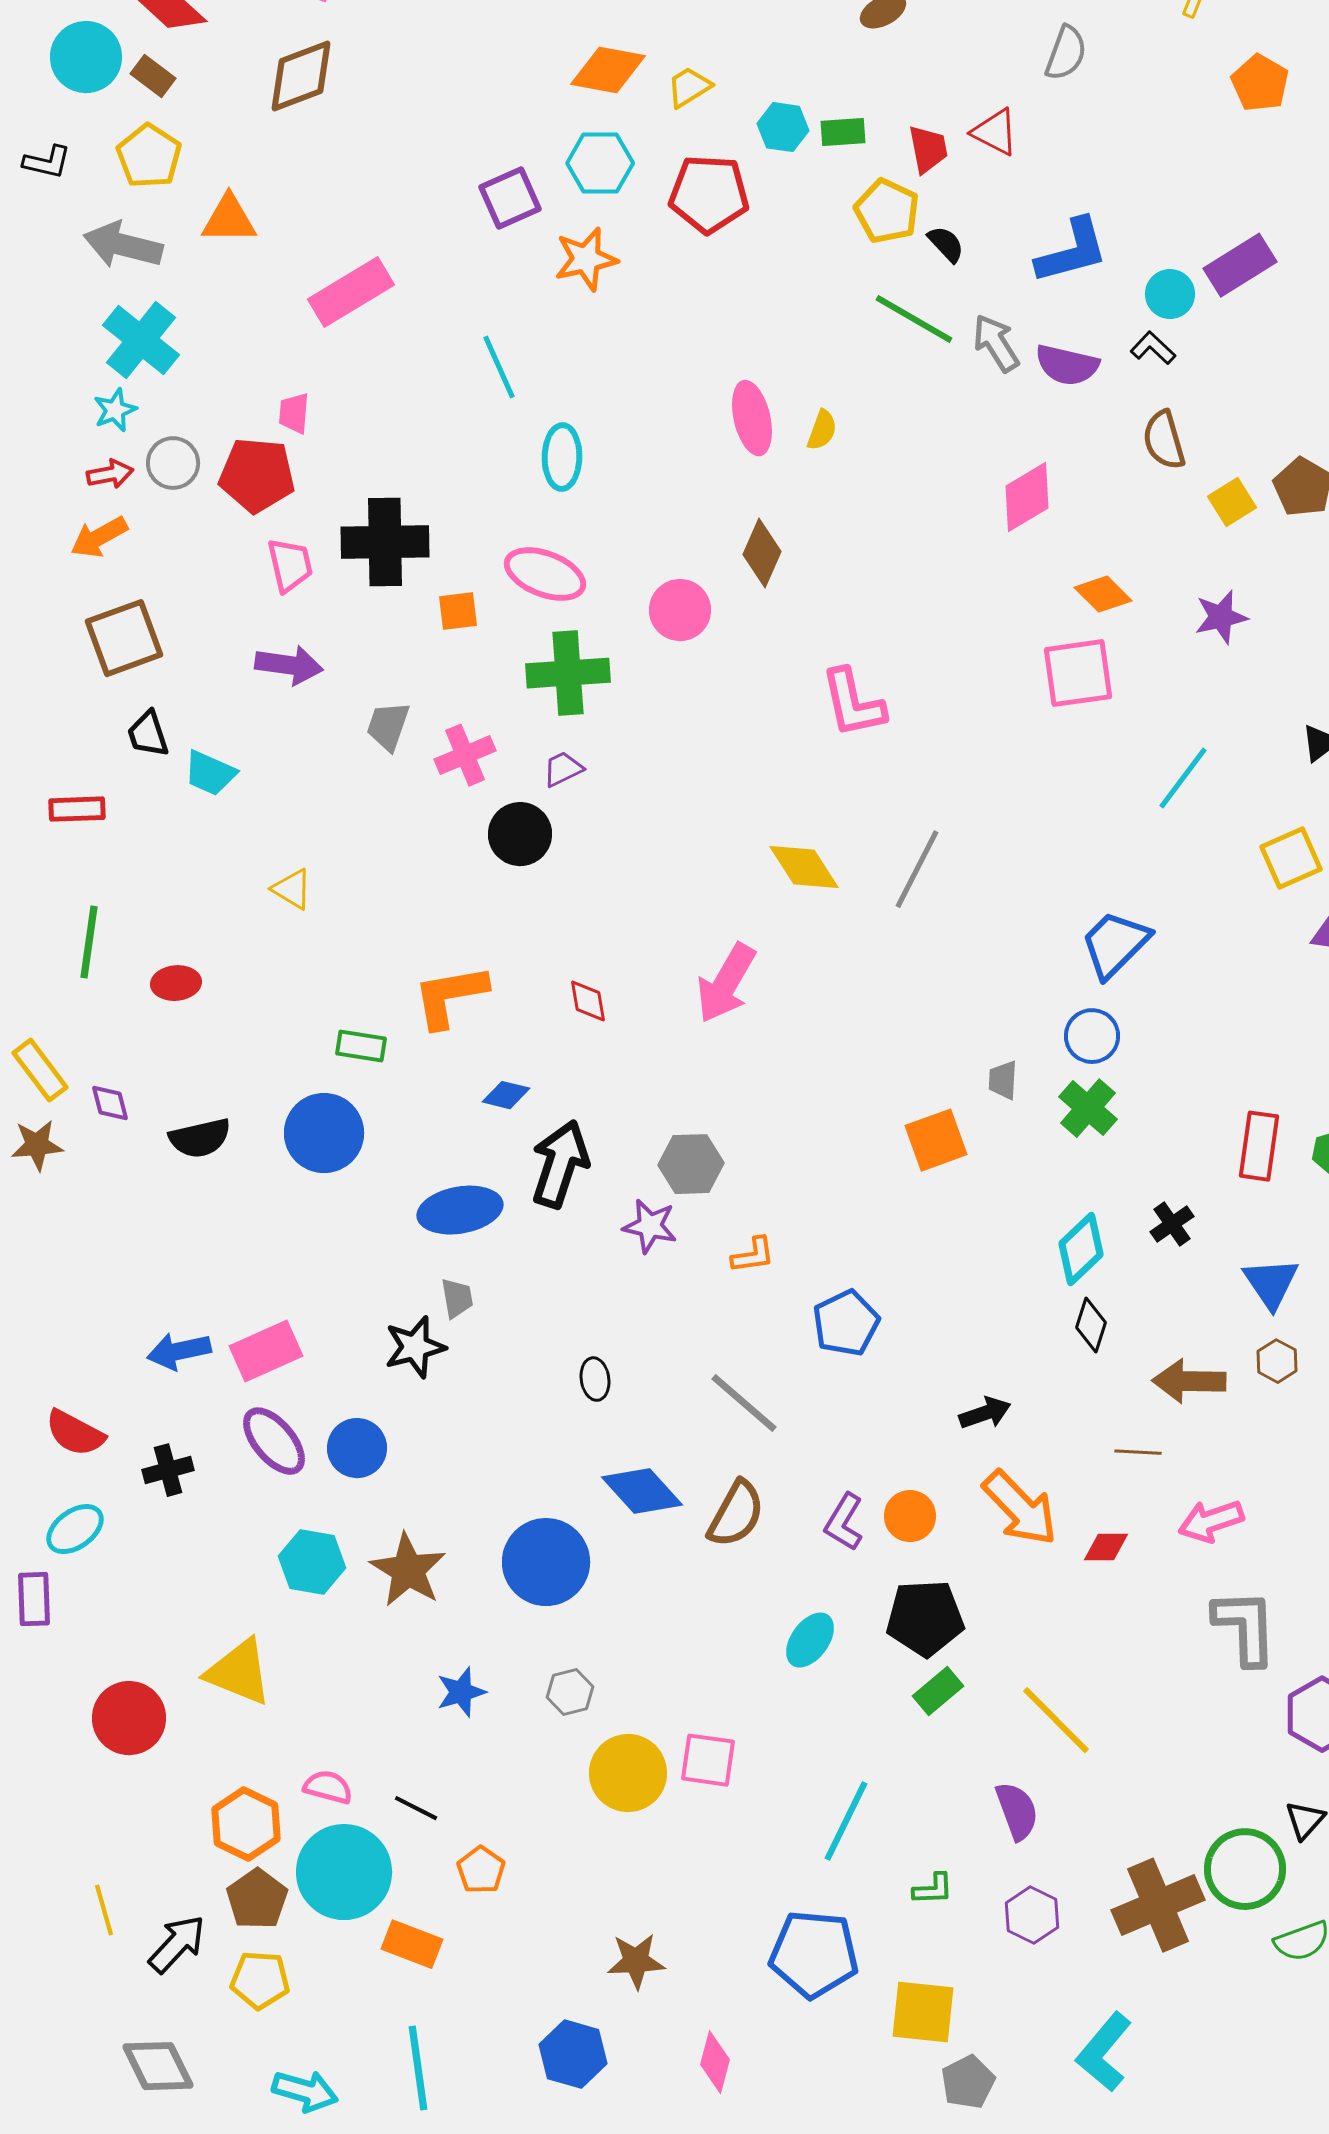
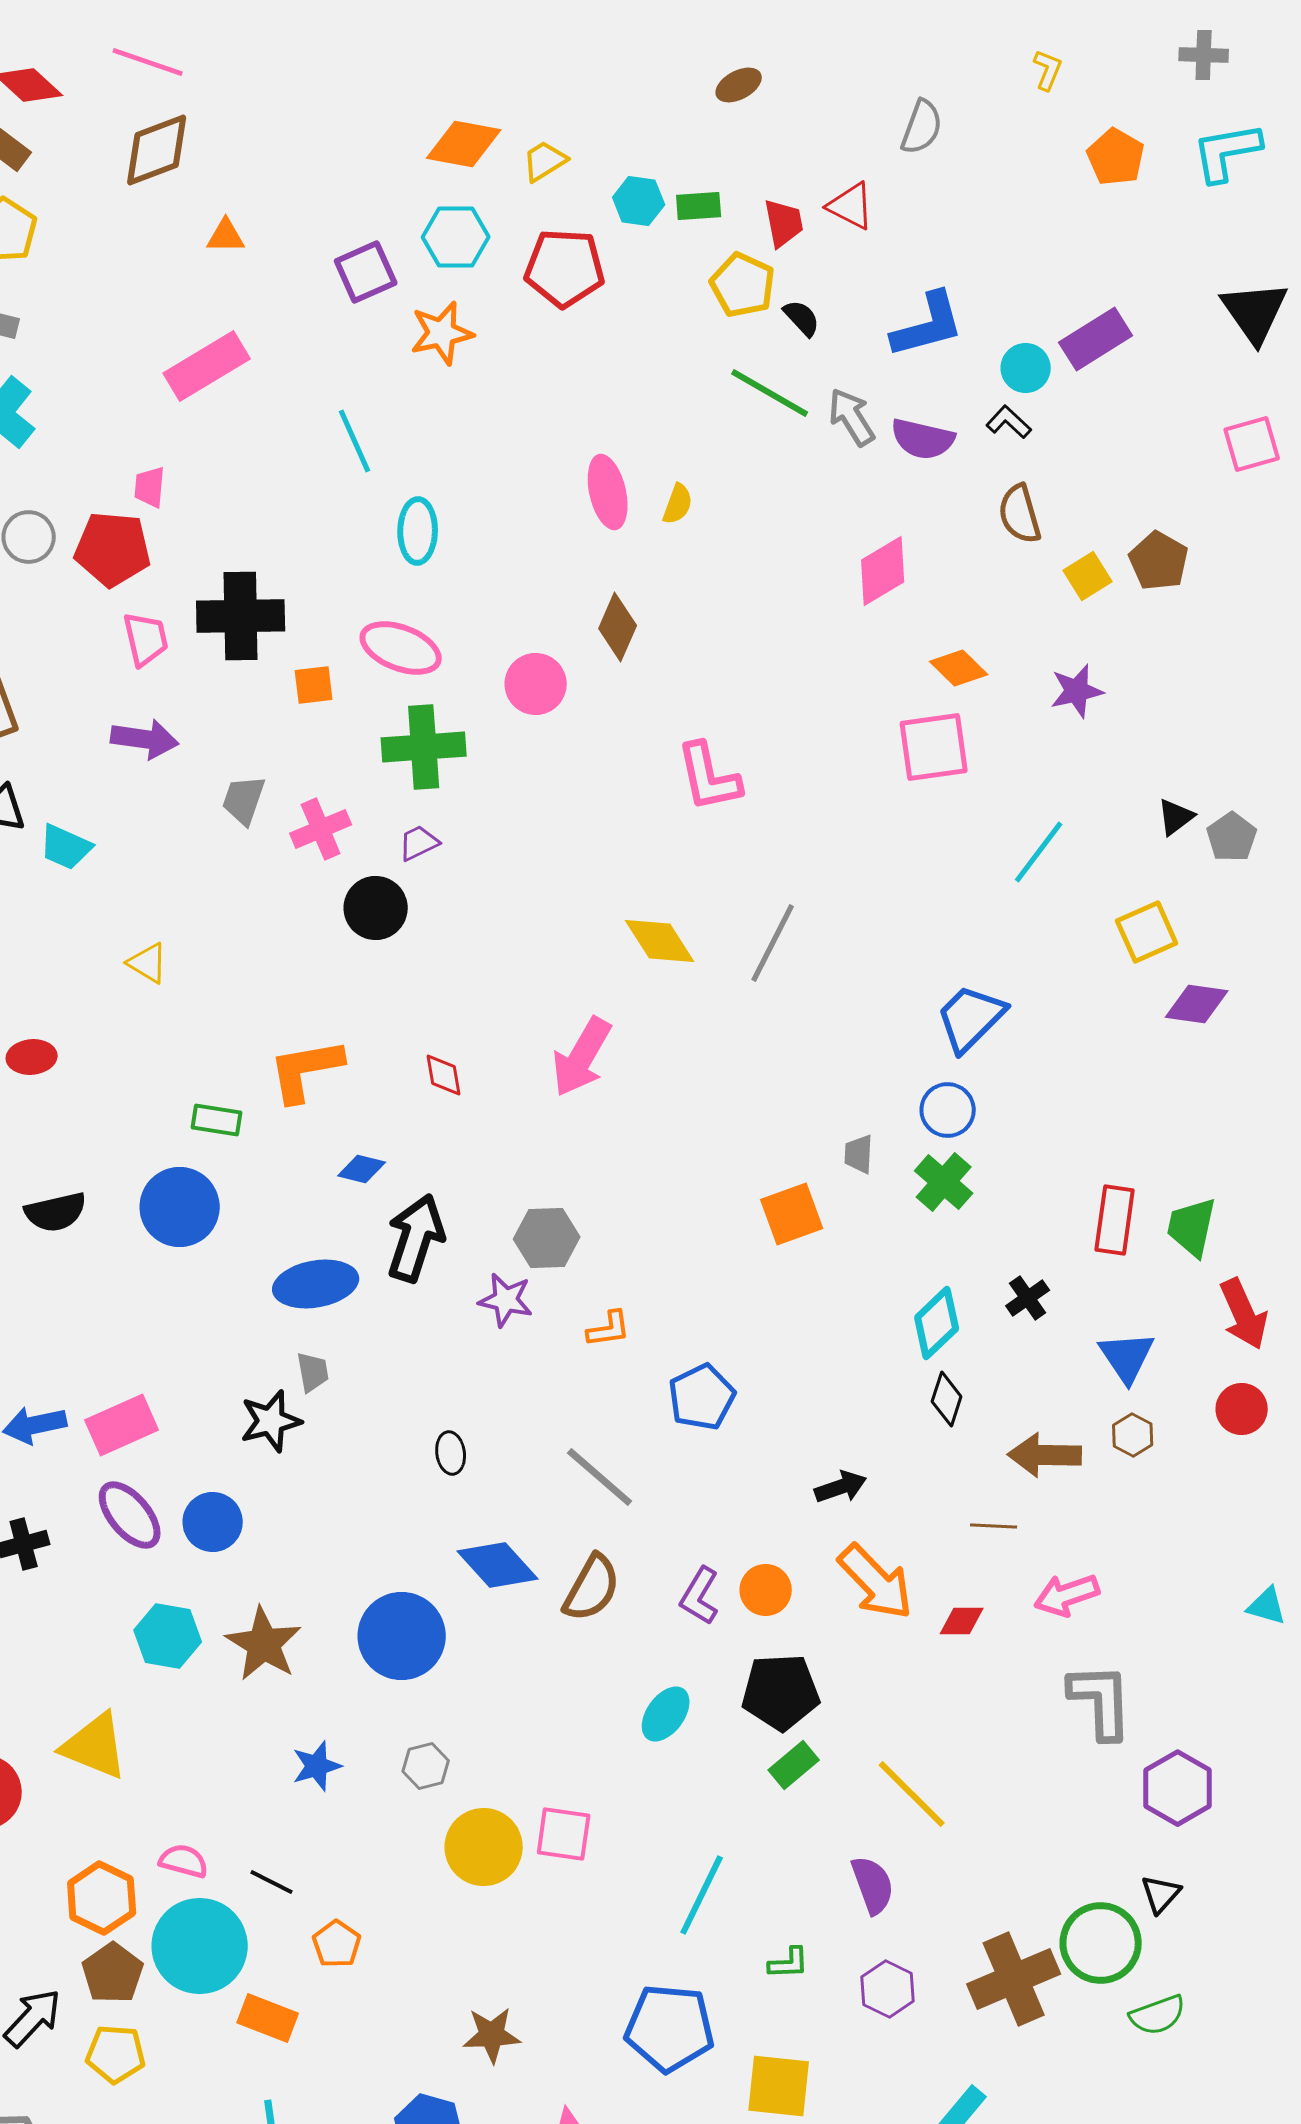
orange triangle: (229, 219) -> (226, 236), moved, size x0.7

